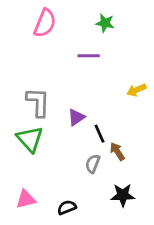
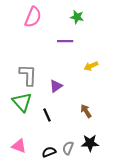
yellow arrow: (136, 90) -> (91, 66), moved
black line: (100, 134) -> (47, 115), moved
gray semicircle: (93, 164) -> (68, 148), moved
pink triangle: (26, 199) -> (19, 146), turned 35

